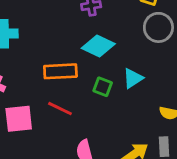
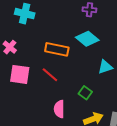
green square: (103, 87) -> (85, 93), moved

